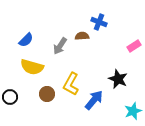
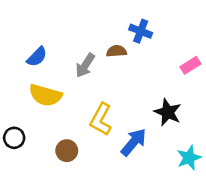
brown circle: (47, 94) -> (67, 151), moved

